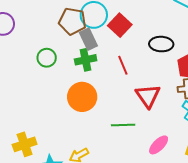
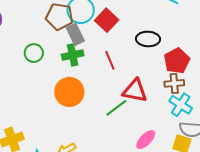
red triangle: (148, 96) -> (135, 91), turned -44
green line: (123, 125) -> (116, 108), moved, turned -35

